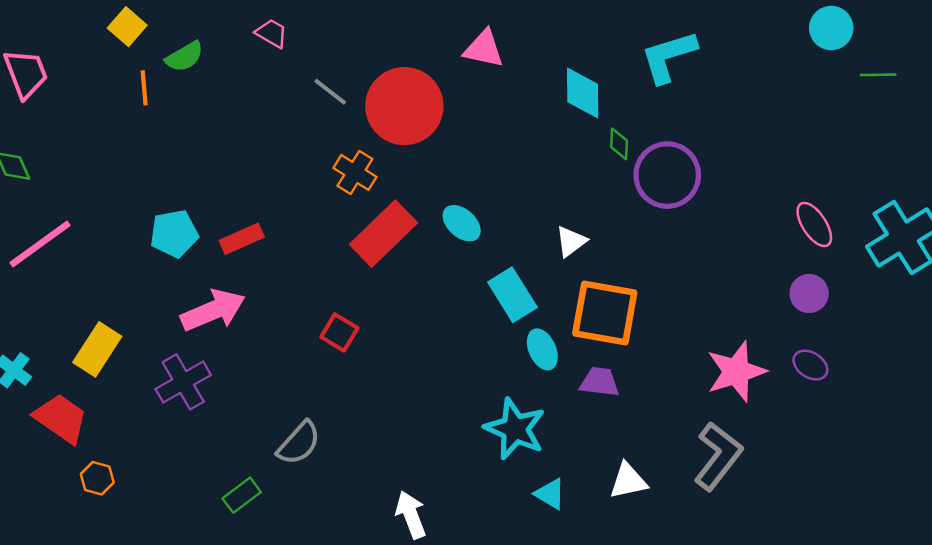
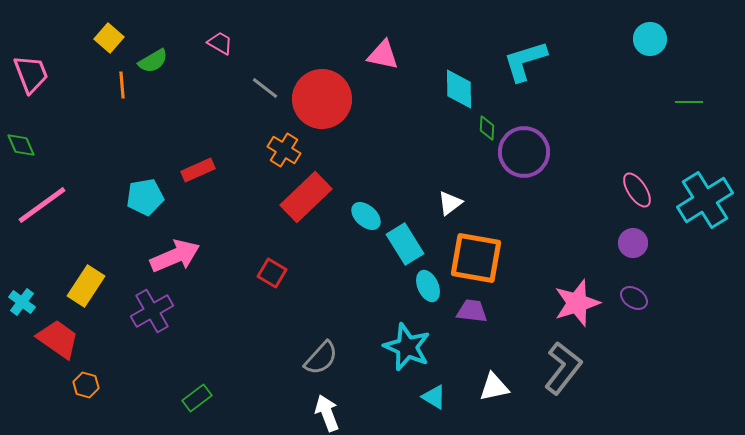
green line: (878, 75) -> (689, 102), moved
cyan ellipse: (462, 223) -> (366, 216), moved
red rectangle: (242, 239) -> (198, 170), moved
gray semicircle: (299, 443) -> (321, 358), moved

